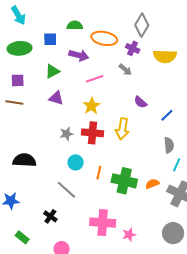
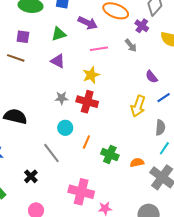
purple semicircle: (140, 102) -> (152, 77), moved
yellow arrow: (122, 129) -> (138, 106), moved
green cross: (124, 181) -> (110, 155), size x0.7

